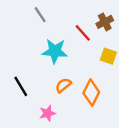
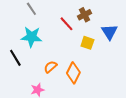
cyan star: (55, 51) -> (31, 37), moved
black line: (21, 86) -> (15, 58), moved

